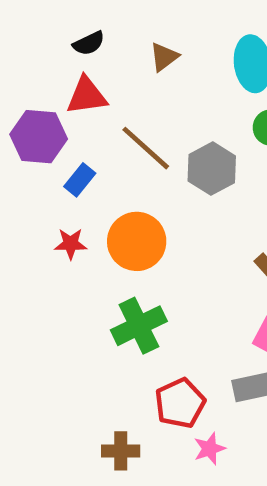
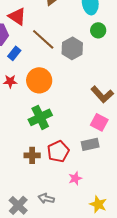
red triangle: (87, 96) -> (17, 16), turned 42
pink star: (210, 449) -> (75, 178), moved
brown cross: (121, 451) -> (32, 155), moved

